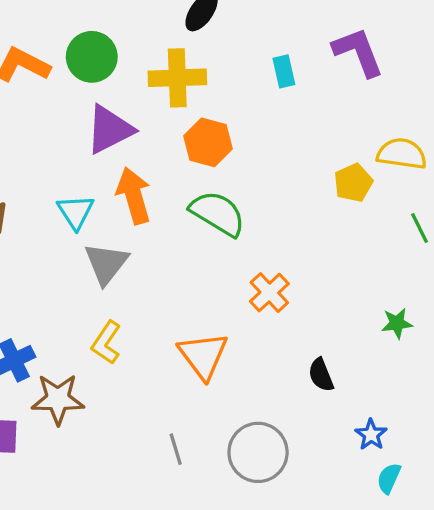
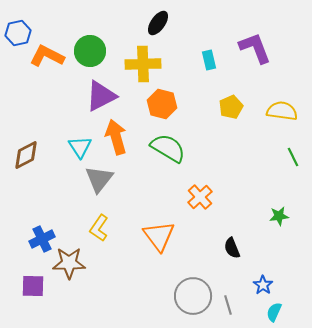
yellow pentagon: (353, 183) -> (231, 107), moved
gray line: (176, 449) -> (228, 305), moved

